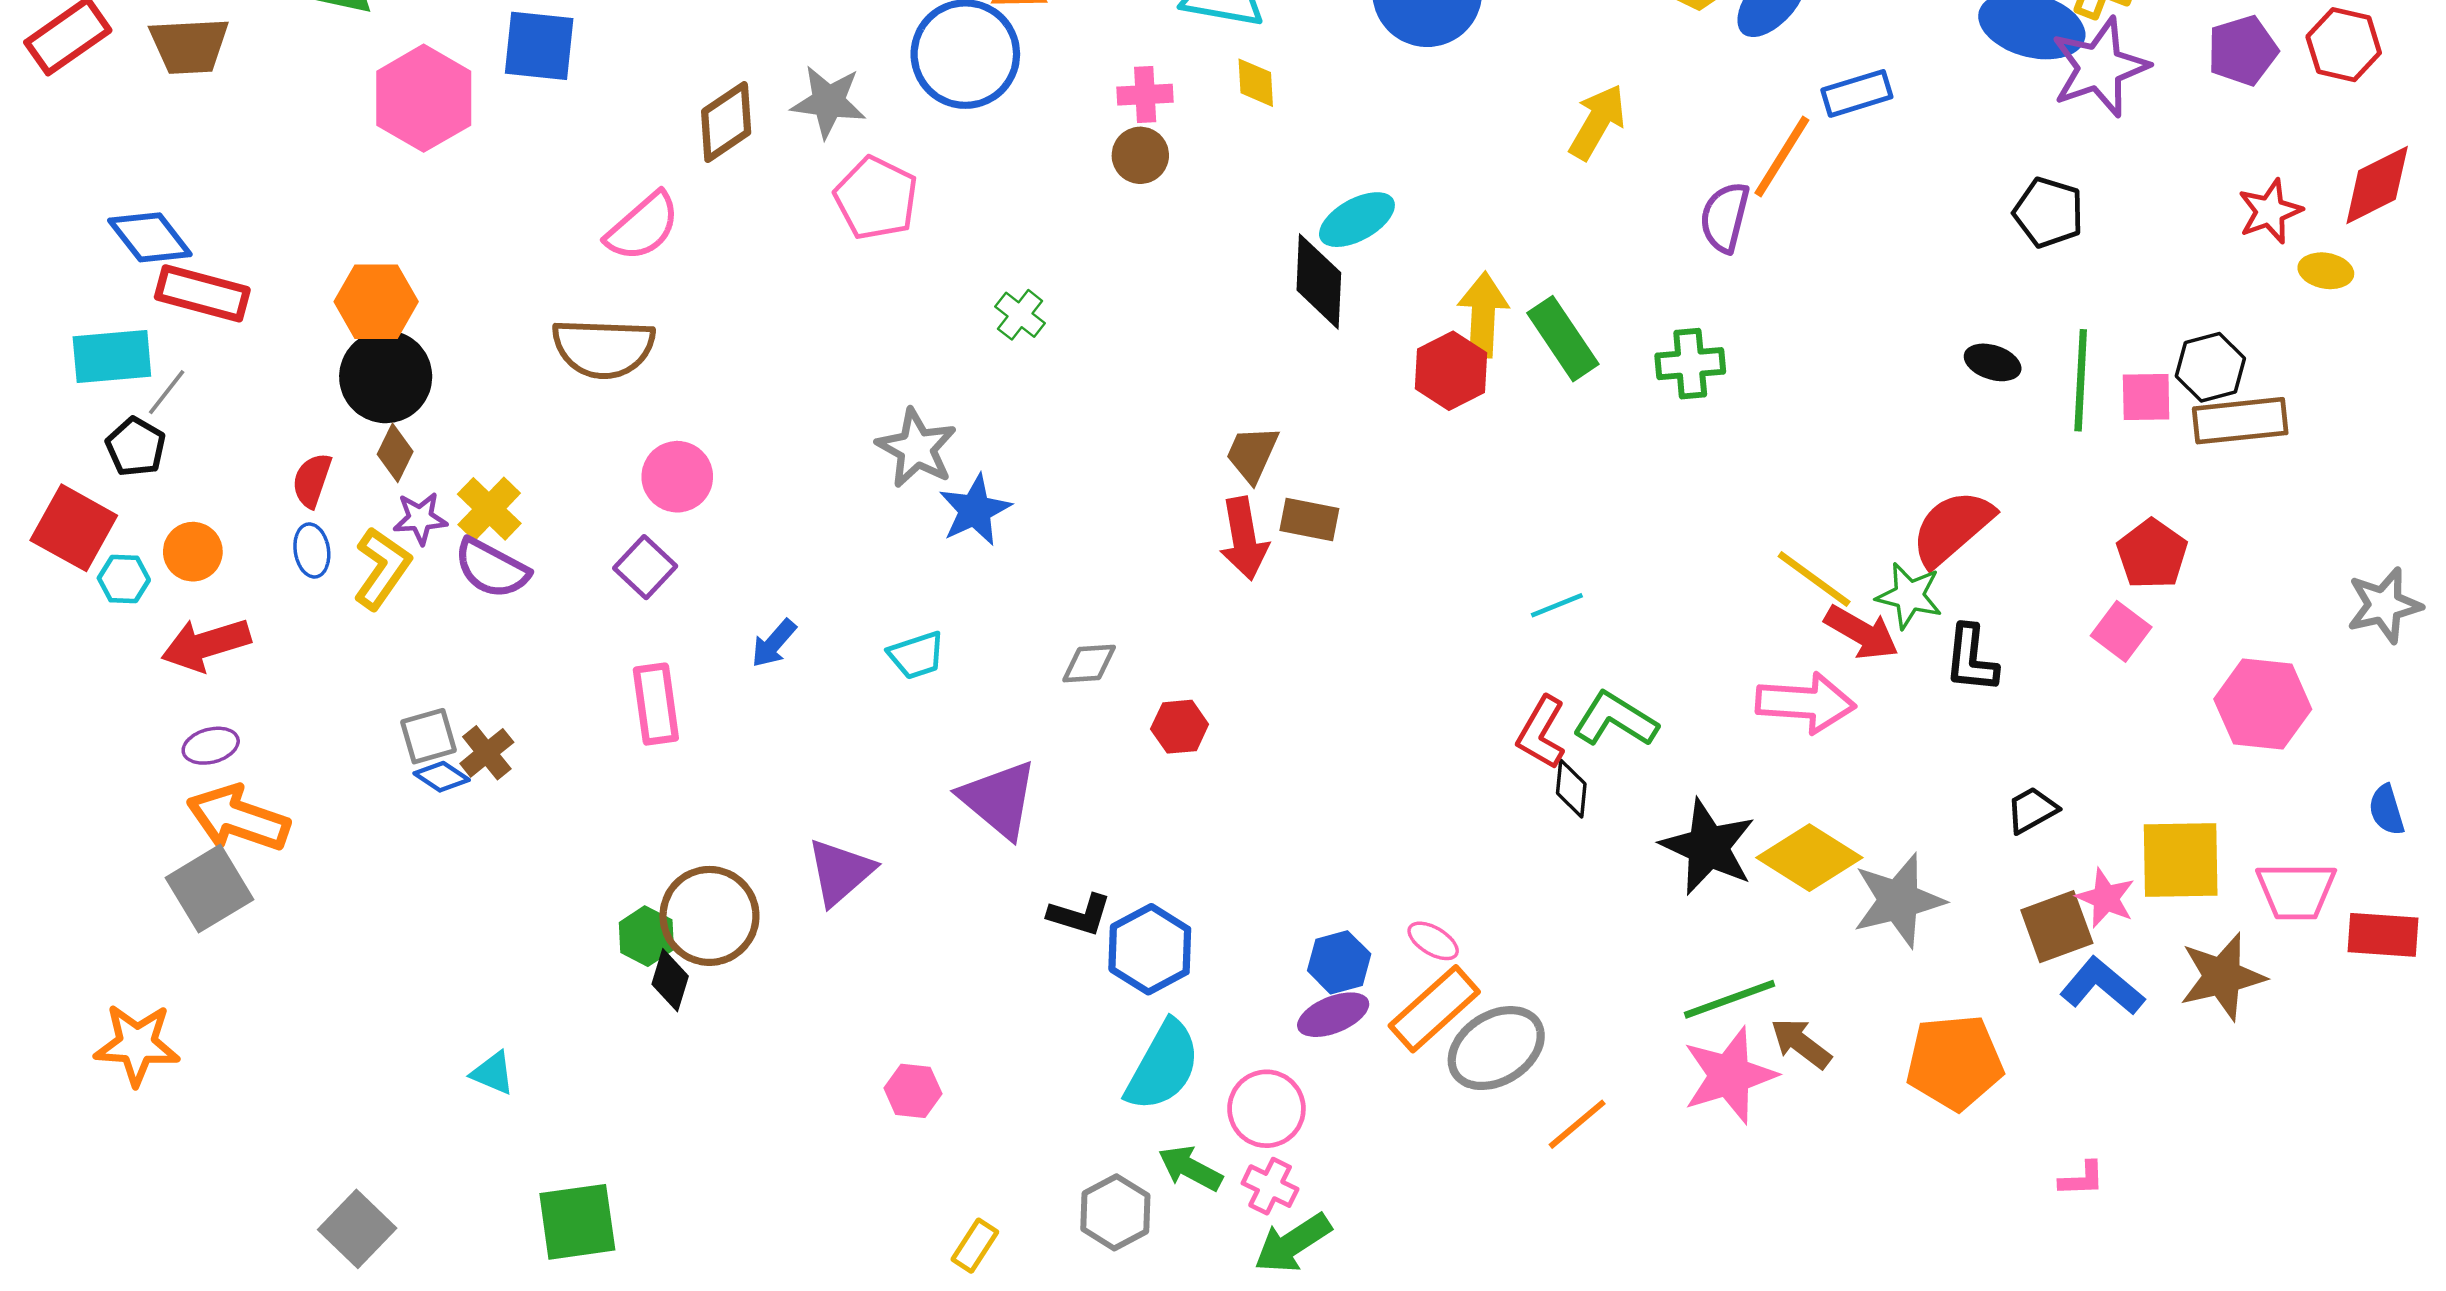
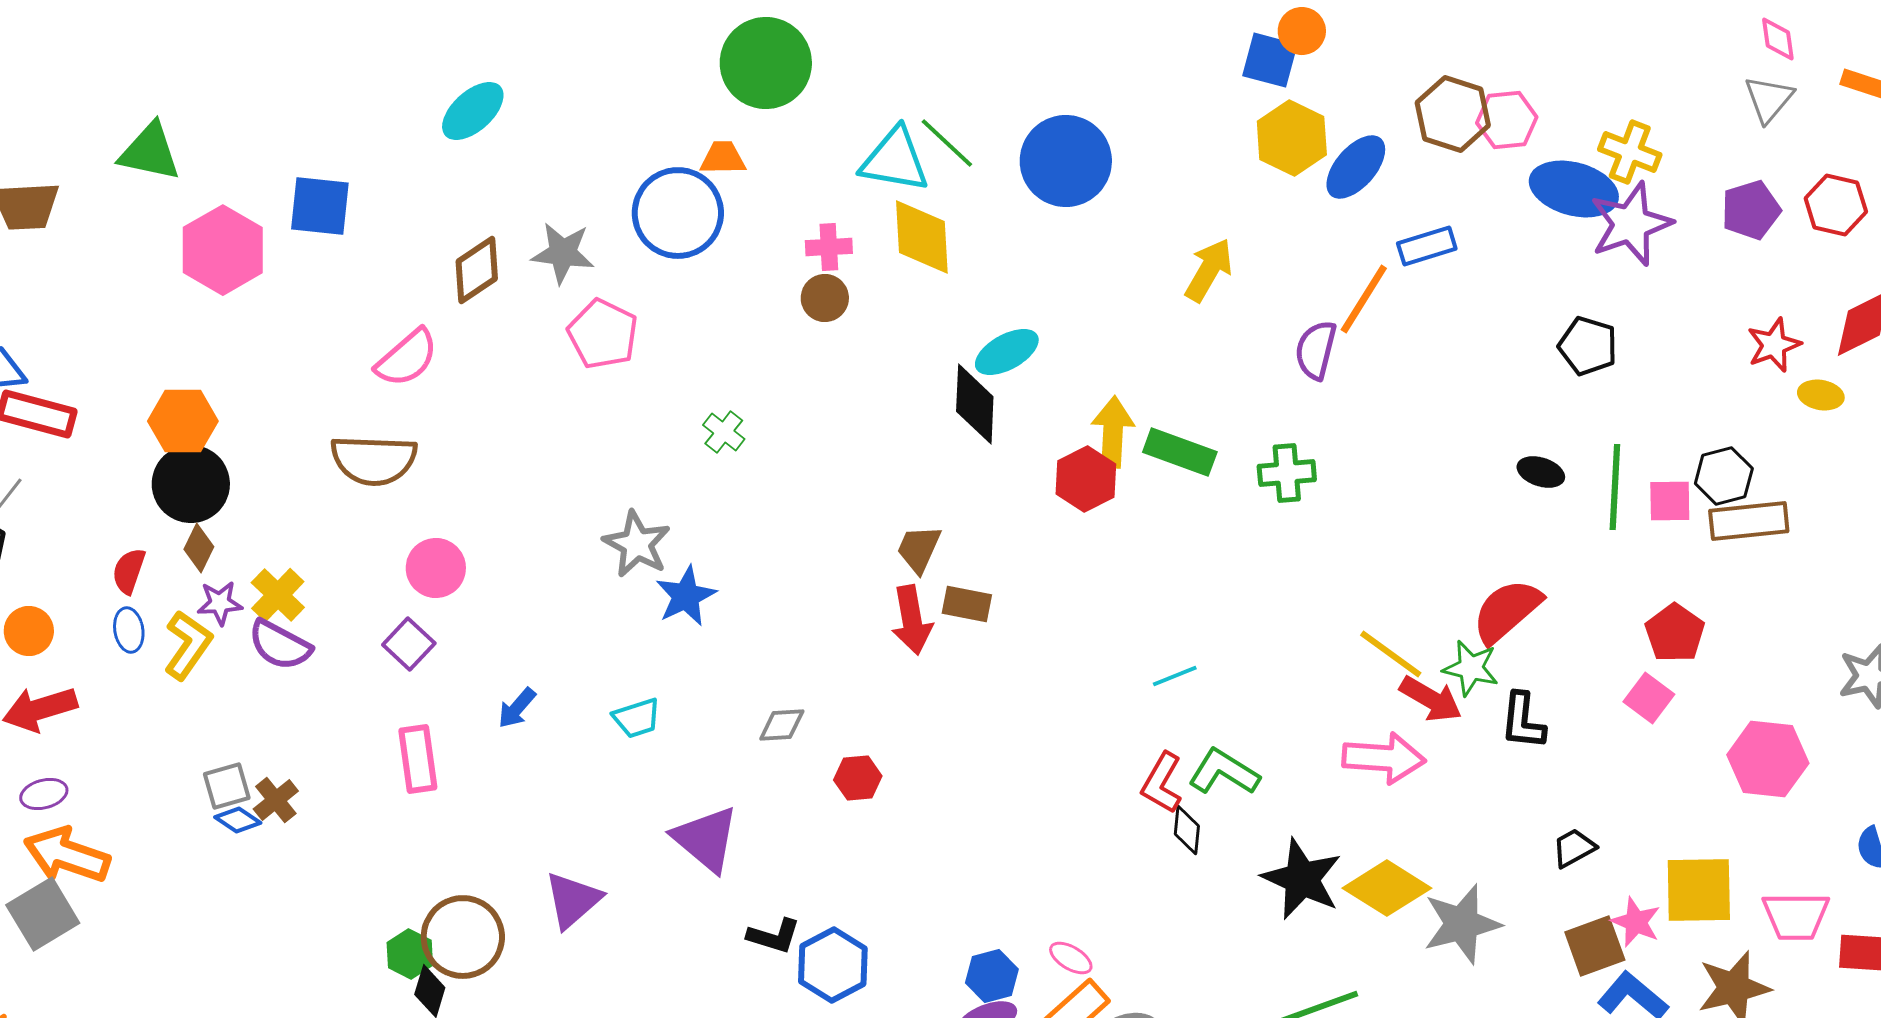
yellow diamond: (1256, 83) -> (922, 237), size x1.8
green rectangle: (1563, 339) -> (1180, 452), turned -36

